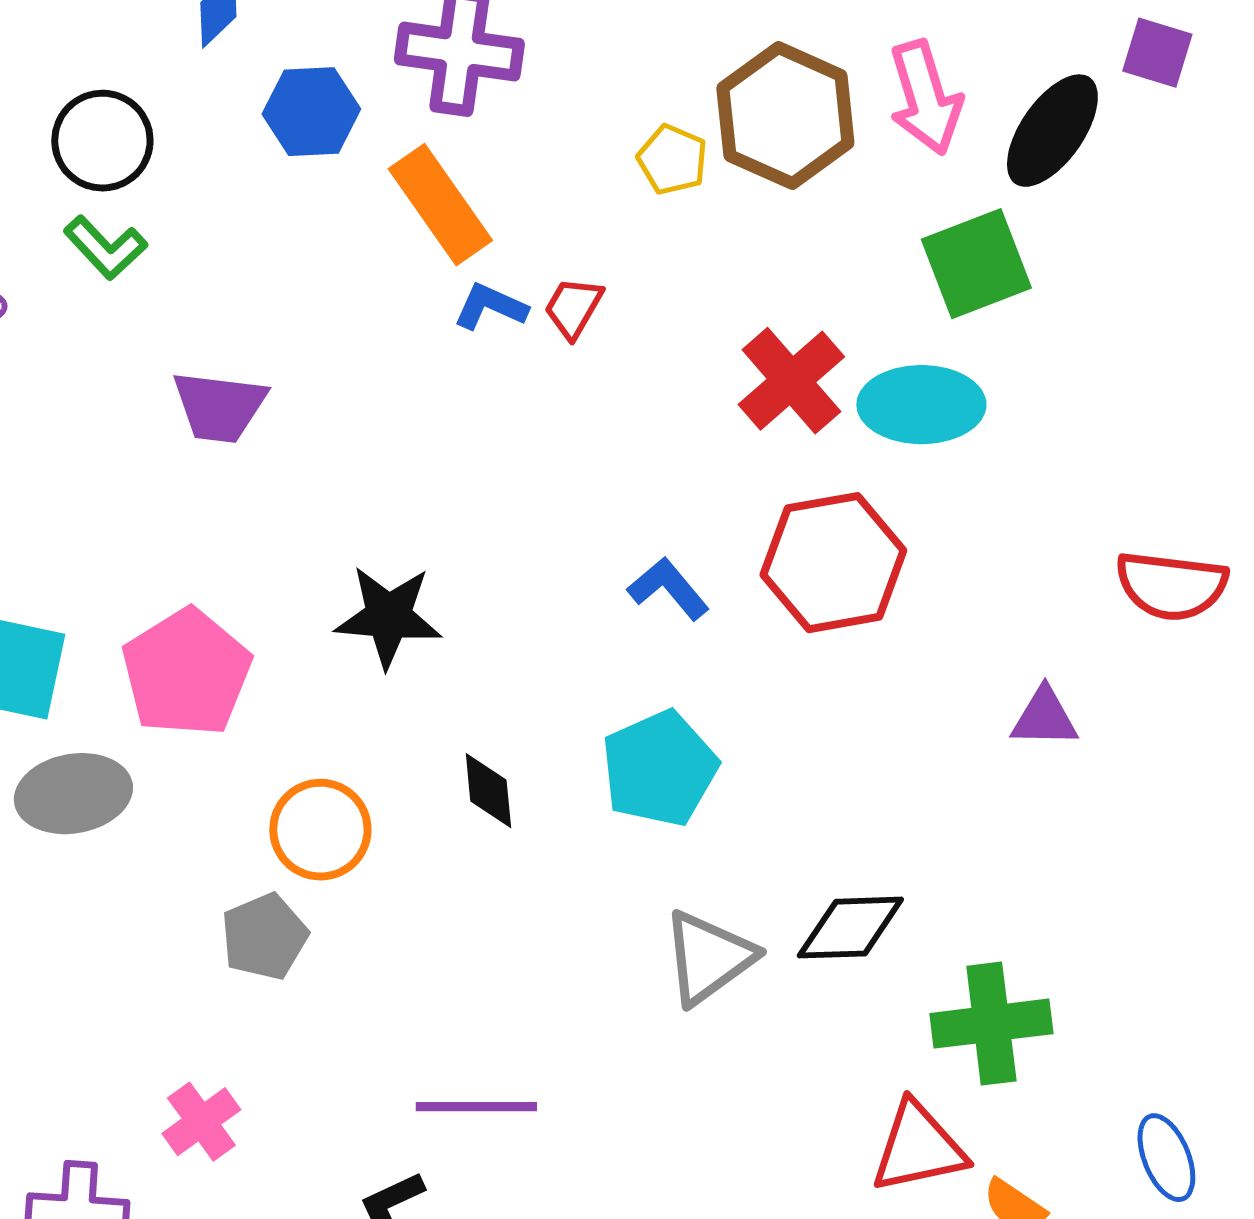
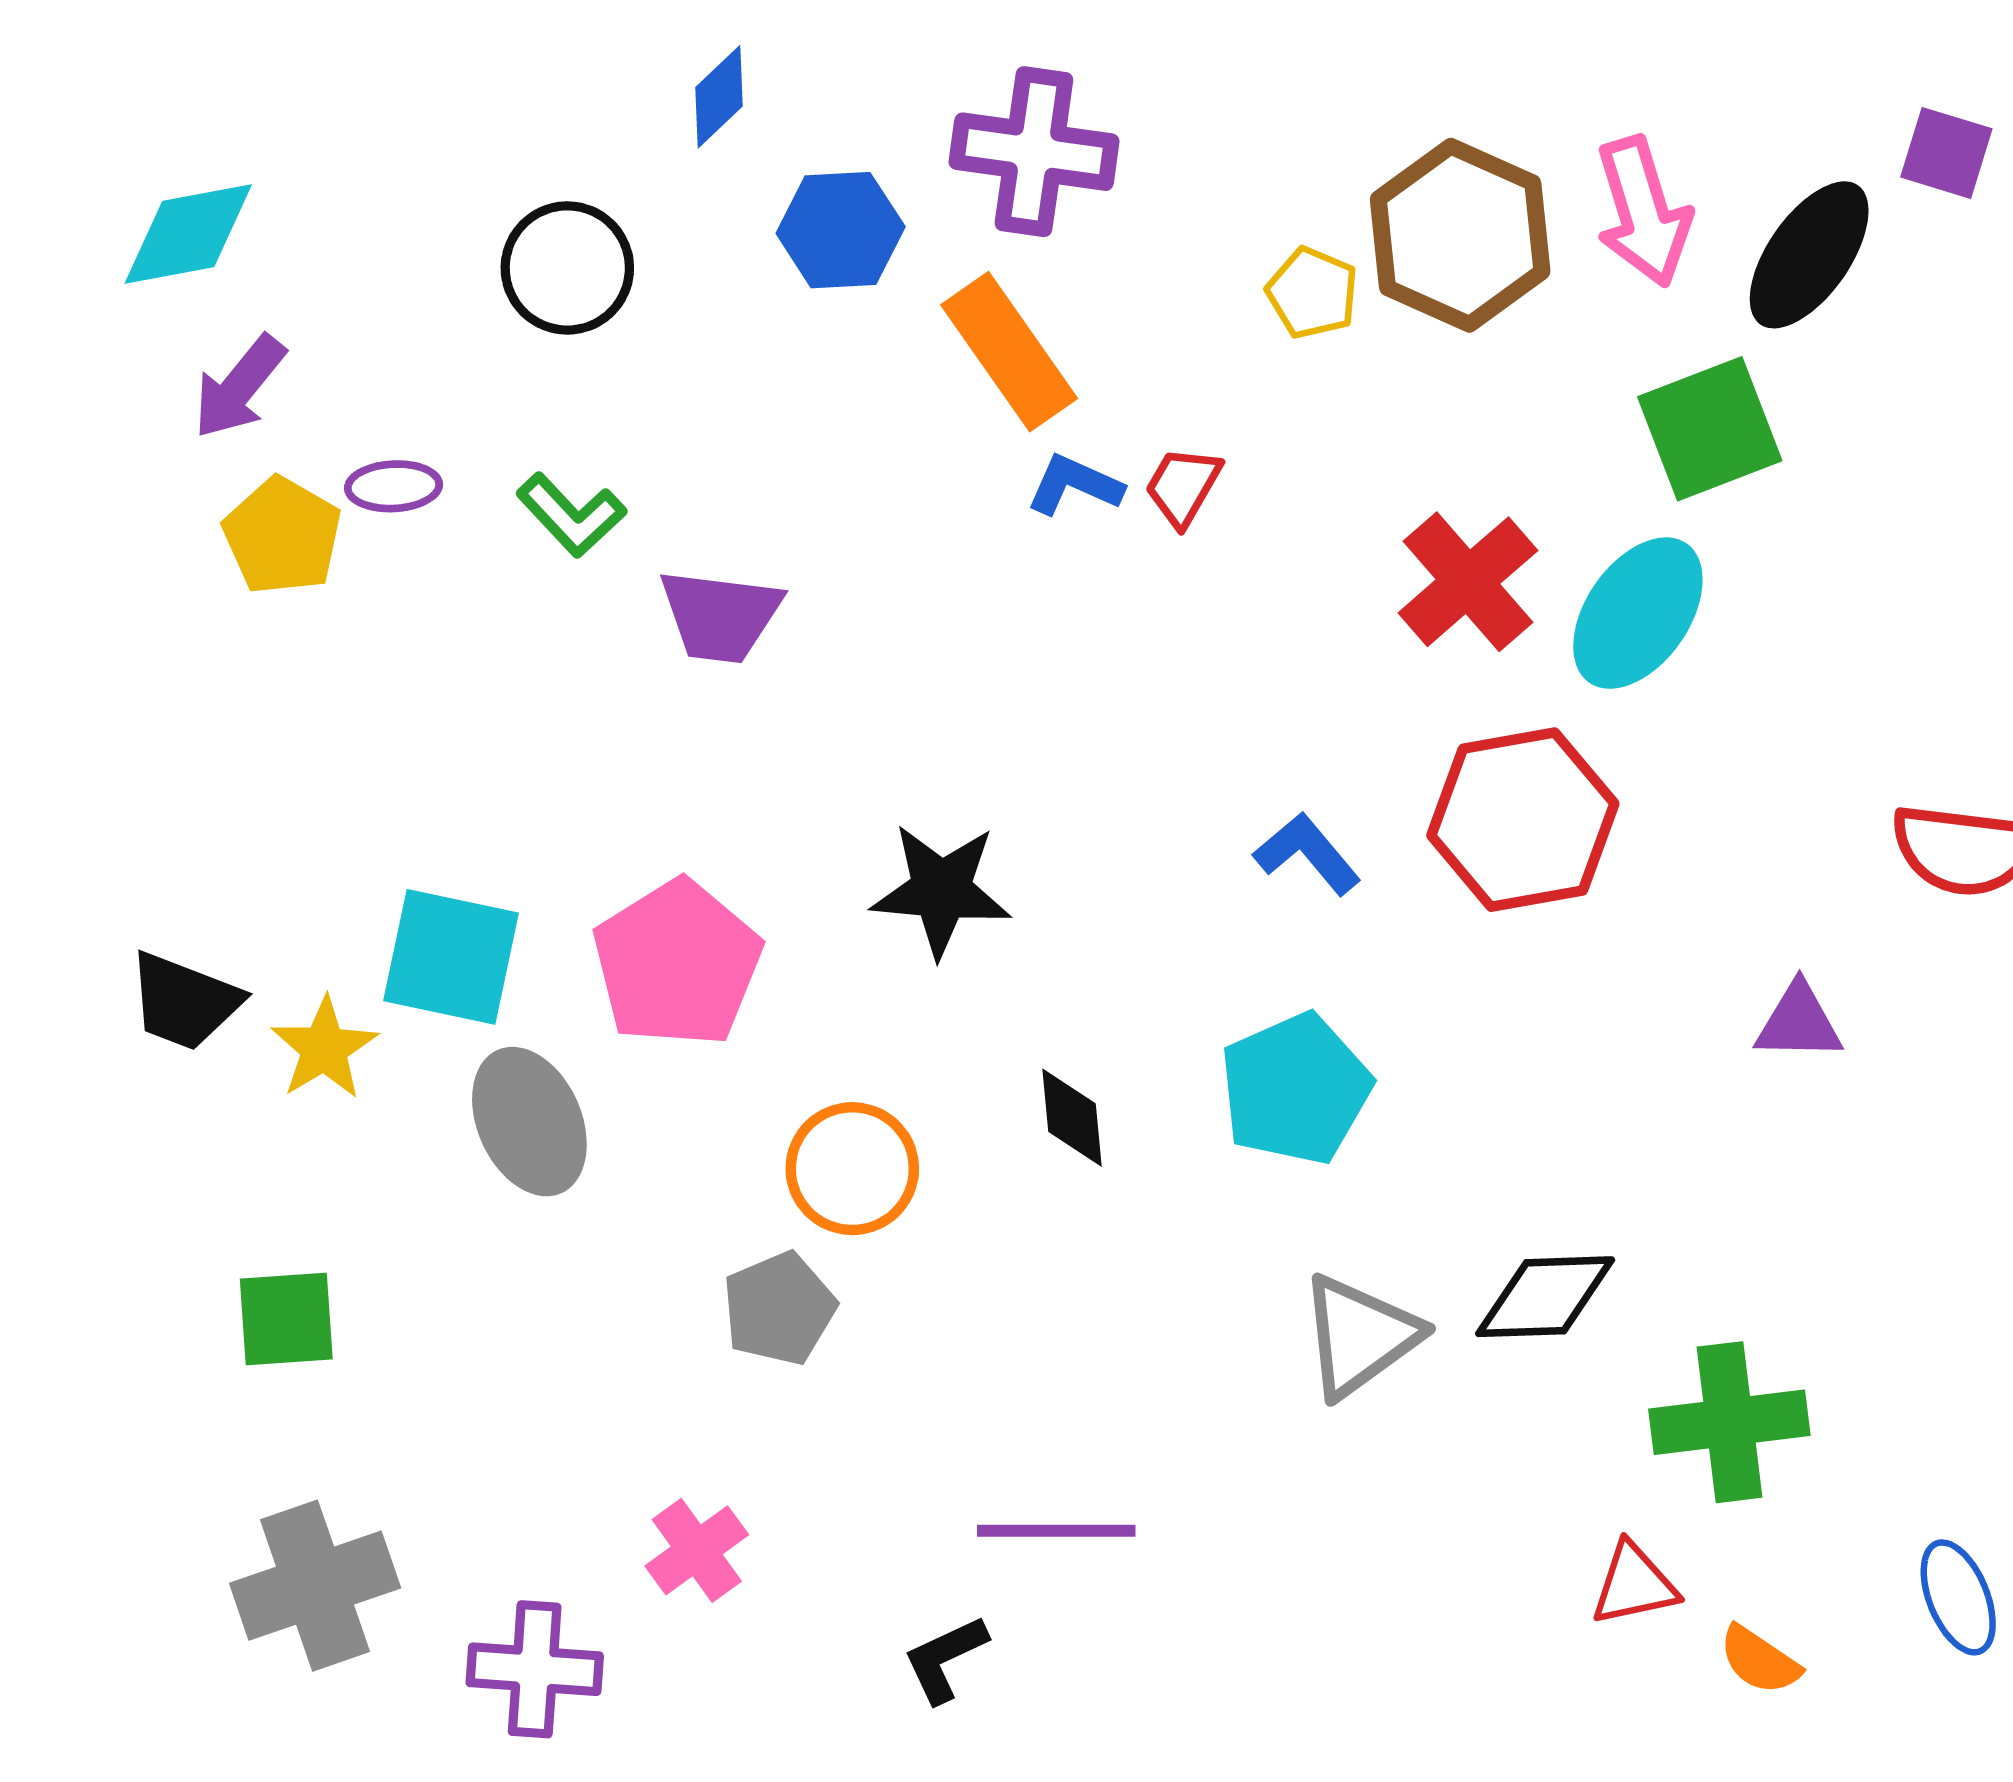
green L-shape: (105, 248) -> (571, 515), moved
cyan ellipse: (921, 405) -> (1638, 613), turned -55
gray ellipse: (73, 794) -> (529, 1122), turned 76
red triangle: (918, 1148) -> (1634, 1584), size x0.7

